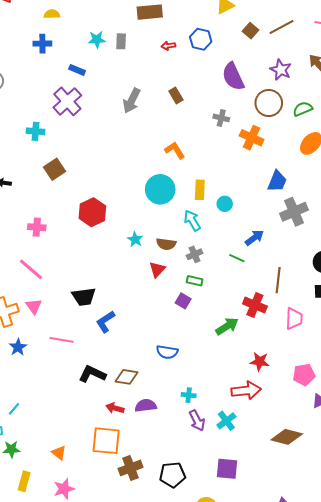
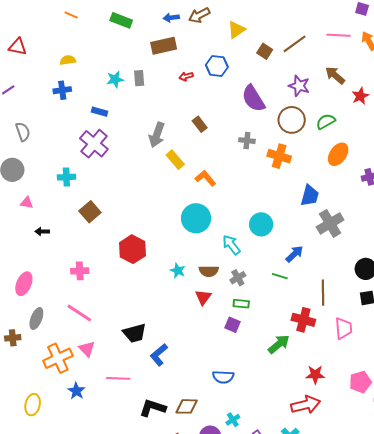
yellow rectangle: (200, 190) -> (175, 160), moved, turned -36
cyan circle: (225, 204) -> (261, 224), size x1.5
cyan cross: (189, 395) -> (233, 420), moved, turned -32

